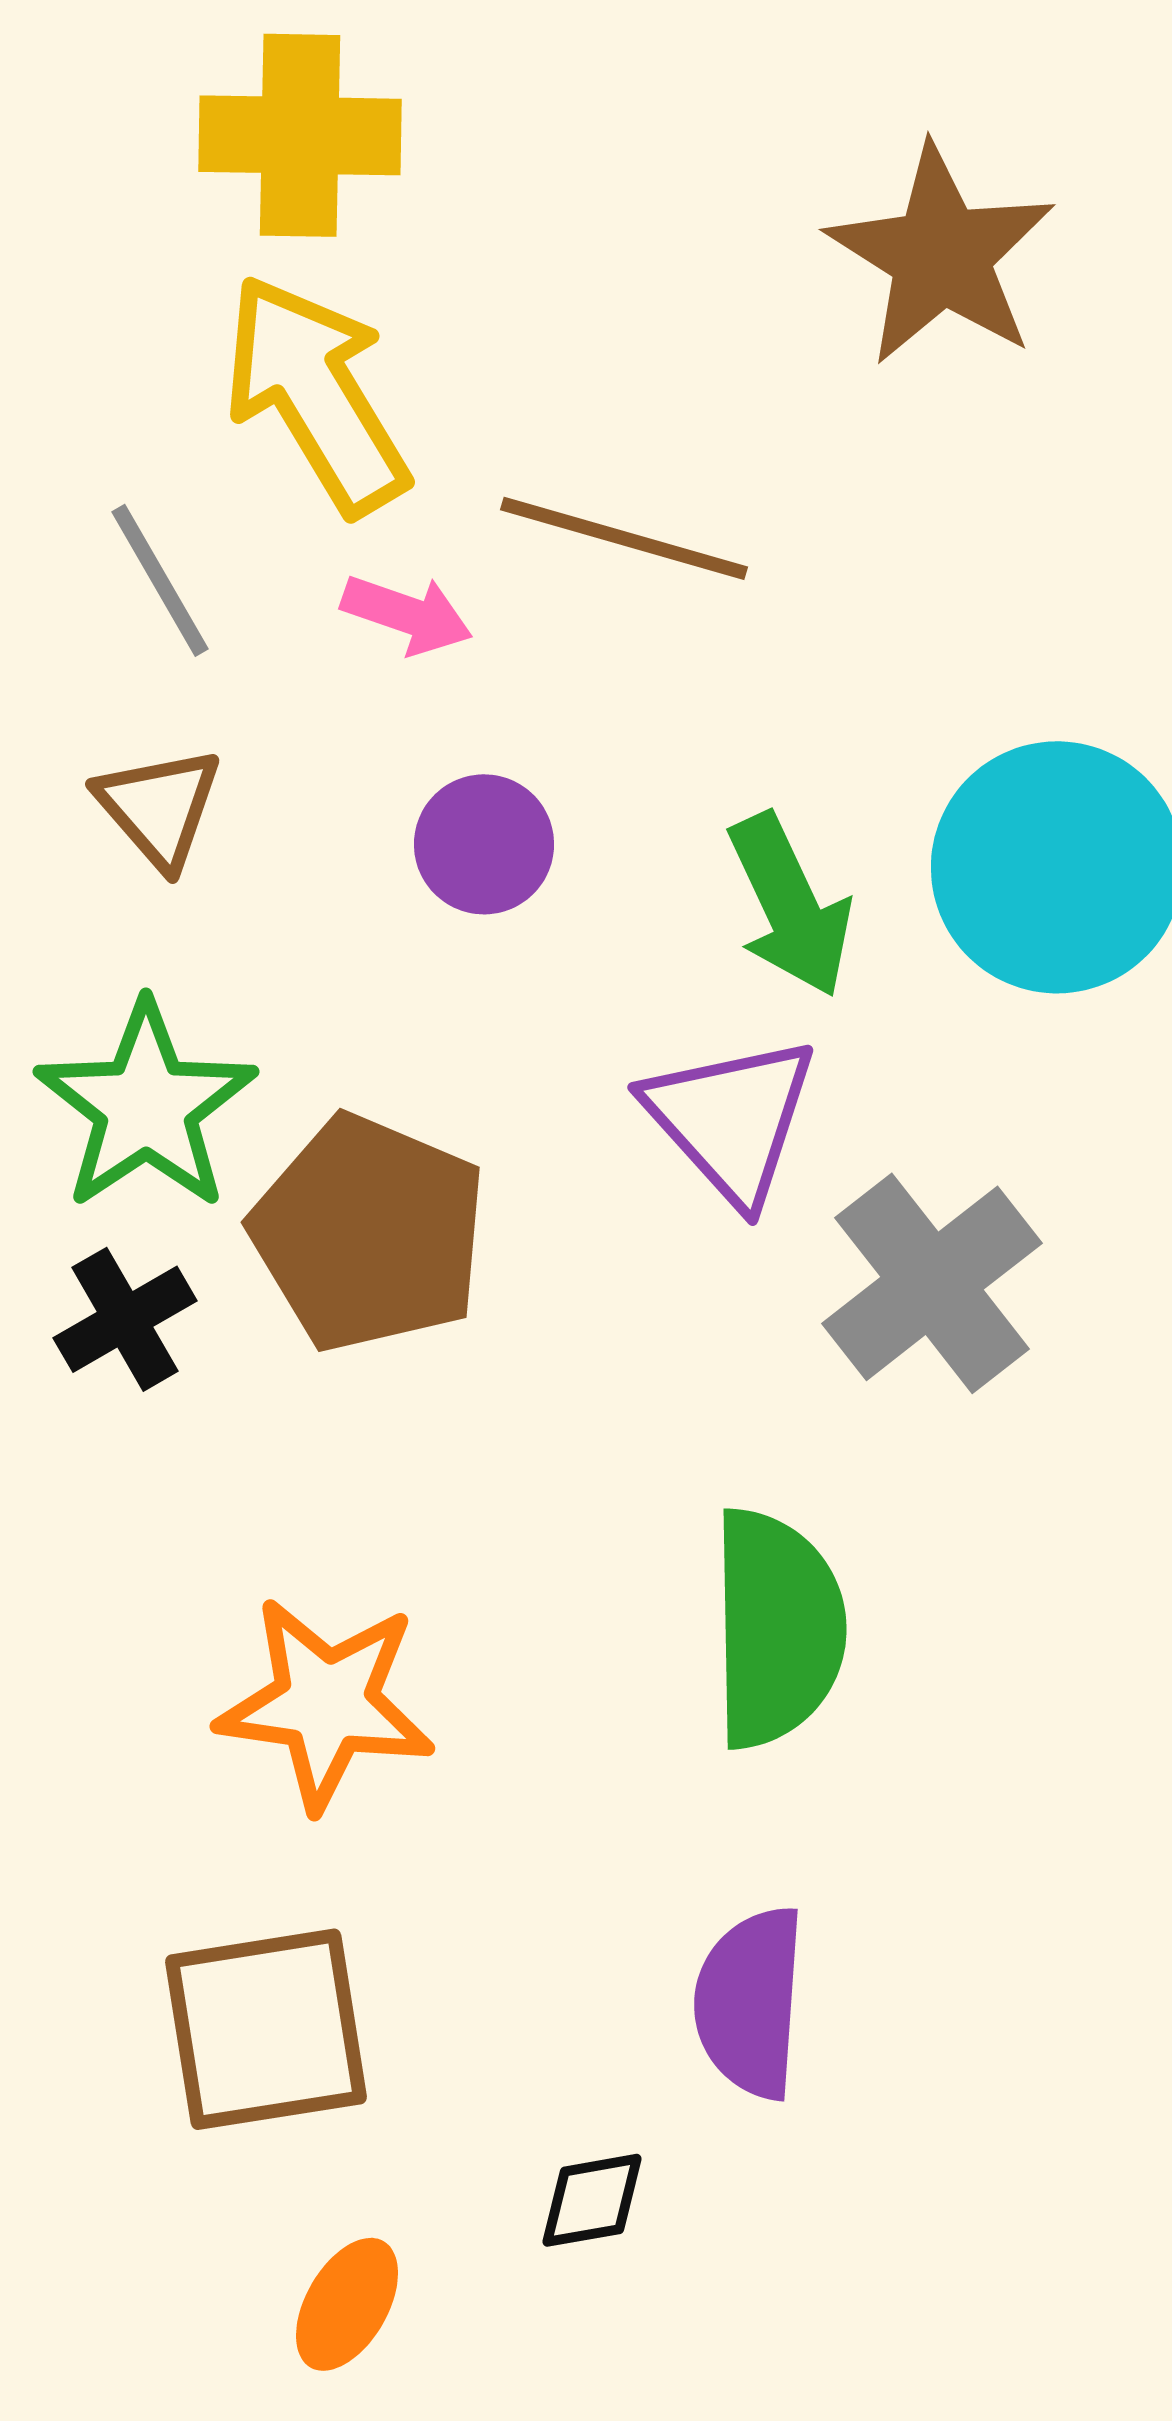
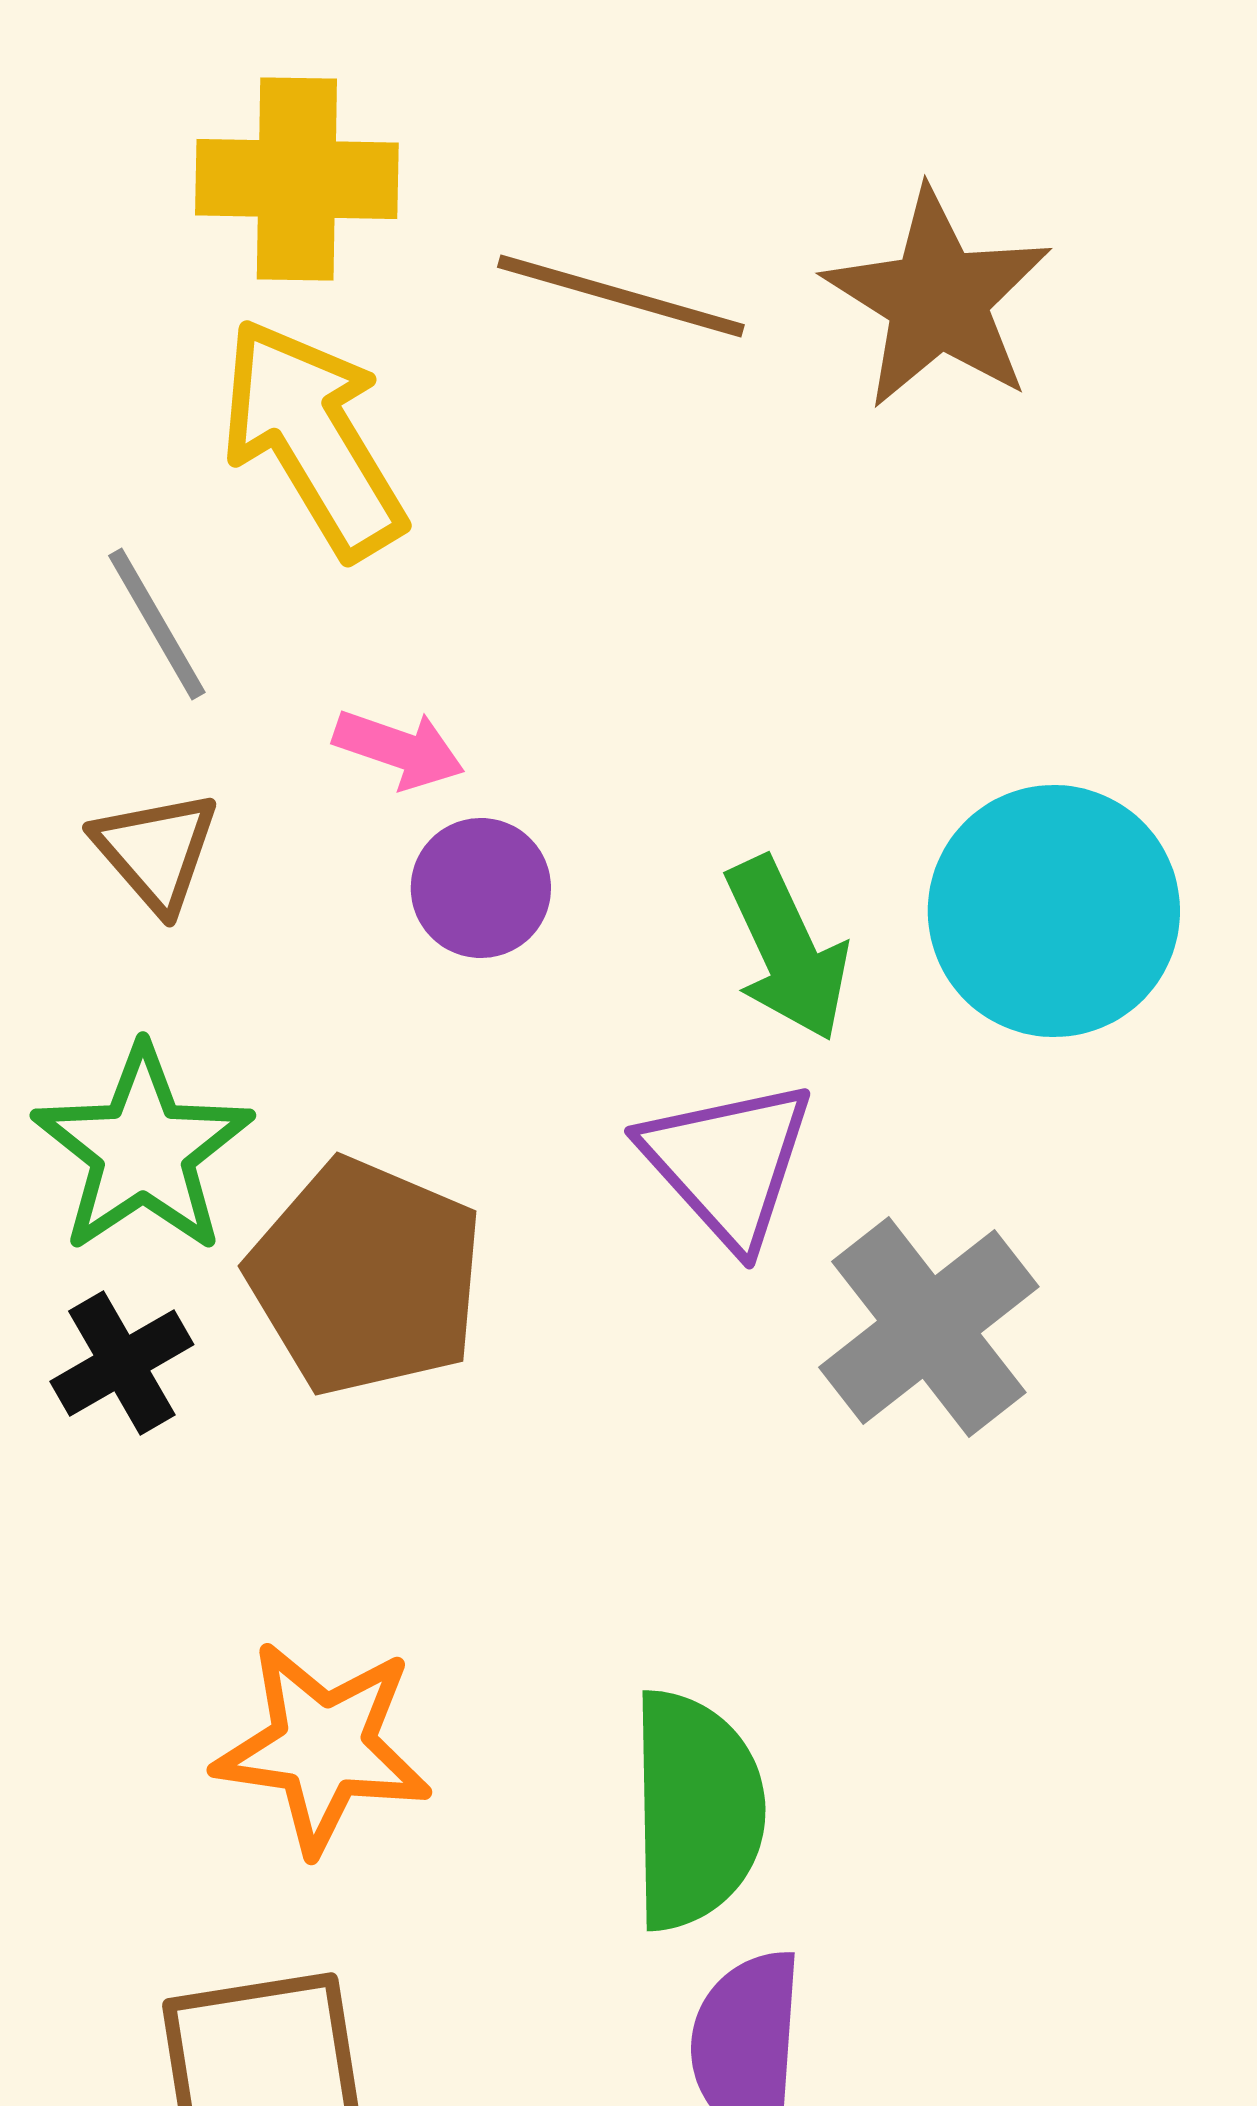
brown line: (624, 538) -> (621, 296), moved
pink arrow: (407, 614) -> (399, 749), moved
green semicircle: (777, 1628) -> (696, 1810), moved

